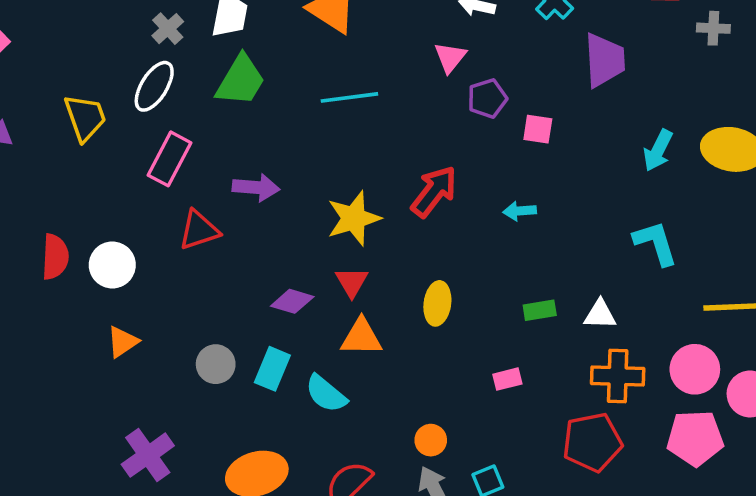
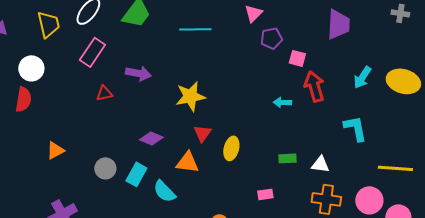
red arrow: (434, 191) -> (314, 86), moved, turned -60
red triangle: (199, 230) -> (104, 93), size x0.7
white circle: (112, 265) -> (31, 68), moved
red triangle: (352, 282) -> (202, 133), moved

